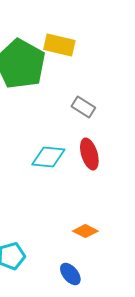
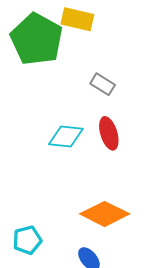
orange diamond: (85, 231) -> (105, 214), size x1.8

